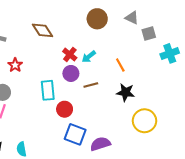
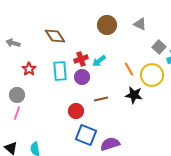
gray square: (149, 33) -> (159, 47), moved, turned -32
red cross: (70, 55) -> (81, 59), turned 32
brown line: (91, 85) -> (101, 99), moved
cyan rectangle: (48, 90) -> (60, 71), moved
yellow circle: (144, 121) -> (152, 75), moved

